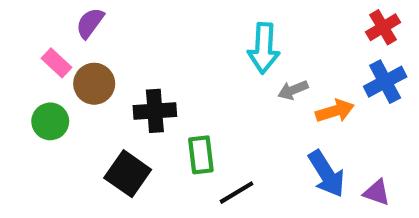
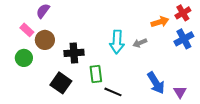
cyan arrow: (264, 48) -> (117, 42), moved
orange arrow: (335, 111) -> (160, 22), moved
black line: (236, 193) -> (113, 92), turned 54
purple triangle: (377, 193) -> (180, 92), turned 40

